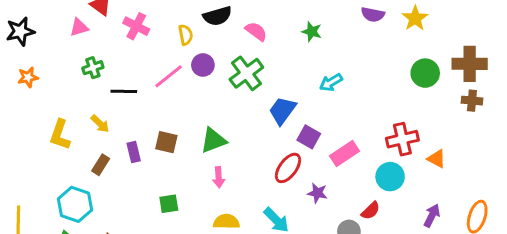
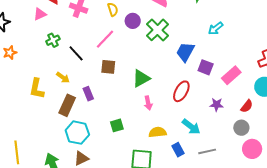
purple circle: (203, 65) -> (133, 21), moved
black line: (124, 91) -> (76, 53), turned 54
brown square: (166, 142) -> (108, 67), moved
brown rectangle: (101, 165) -> (67, 105), size x1.5
red ellipse: (288, 168) -> (181, 91), moved
cyan hexagon: (75, 204) -> (77, 133), moved
red semicircle: (371, 211) -> (247, 106), moved

